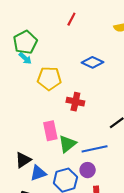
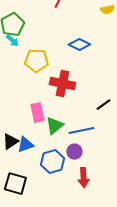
red cross: (75, 102) -> (62, 84), size x1.4
blue triangle: (38, 173) -> (25, 145), moved

